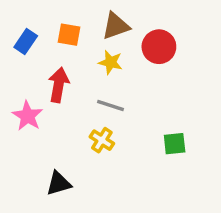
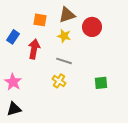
blue rectangle: (26, 42) -> (13, 37), moved
pink star: (27, 116) -> (13, 82), moved
black triangle: (59, 183) -> (14, 109), moved

